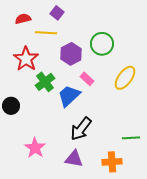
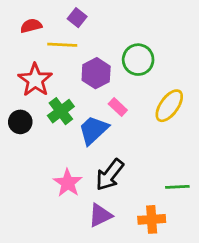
black circle: (11, 106) -> (20, 122), moved
pink star: (35, 148) -> (68, 183), moved
purple triangle: (74, 159) -> (100, 215), turned -36

